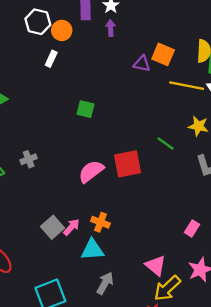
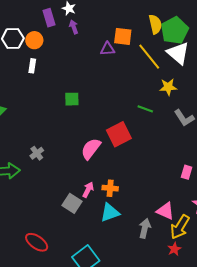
yellow line: (187, 86) -> (149, 57), turned 56
pink arrow: (71, 227) -> (88, 190), moved
gray arrow: (105, 283) -> (145, 228), moved

